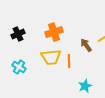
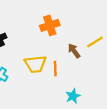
orange cross: (54, 32) -> (50, 25), moved

